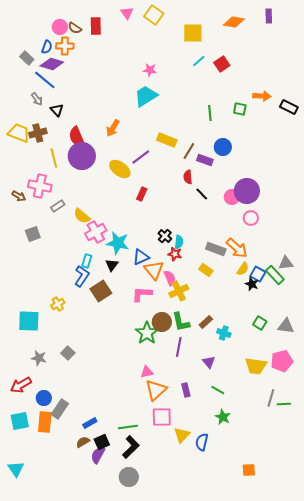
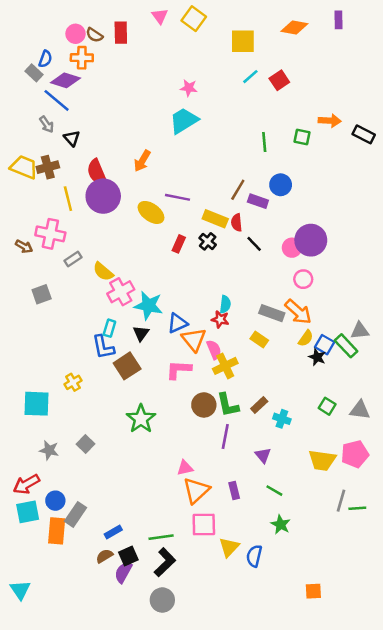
blue semicircle: (47, 47) -> (45, 59), moved
yellow rectangle: (167, 140) -> (215, 219), moved
purple line: (141, 157) -> (177, 197), turned 48
pink circle: (251, 218) -> (303, 279), moved
black cross: (165, 236) -> (208, 241), moved
blue L-shape: (82, 276) -> (103, 347), turned 135
green star: (147, 333) -> (141, 419), moved
cyan square: (20, 421) -> (28, 512), moved

